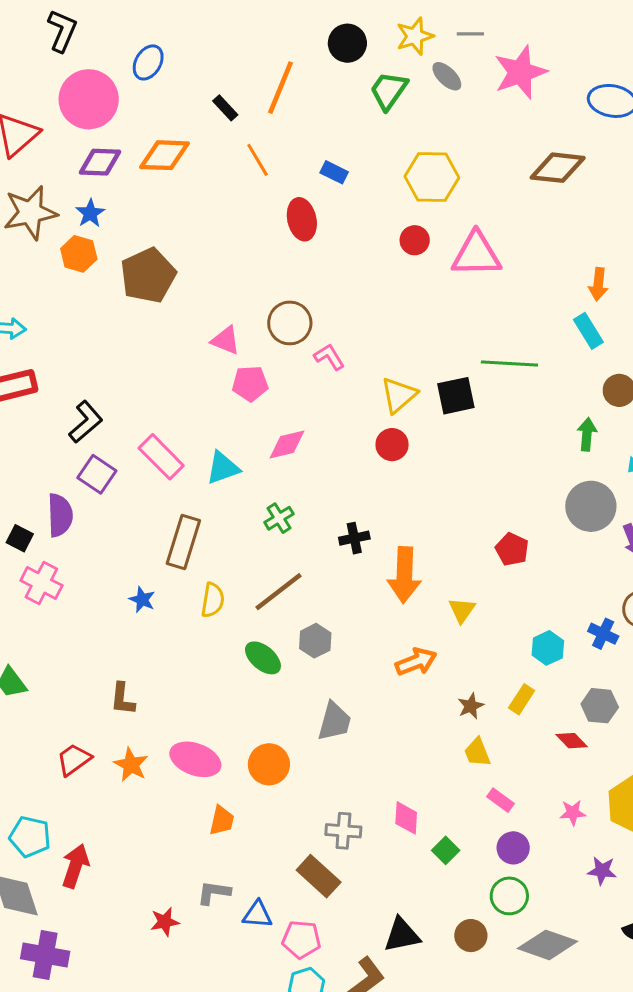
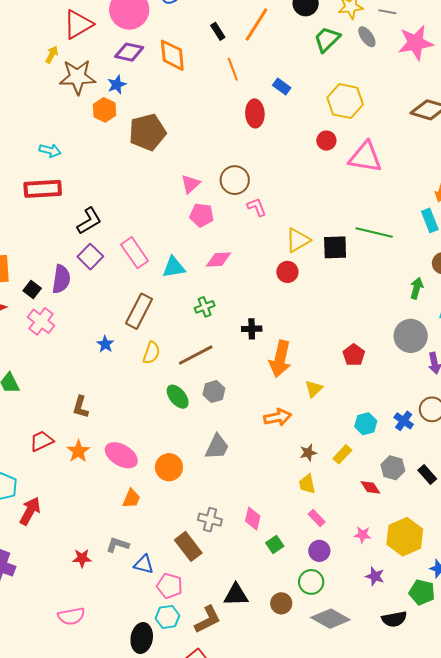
orange diamond: (164, 155) -> (172, 55), turned 72
pink triangle: (226, 340) -> (191, 184), turned 45

